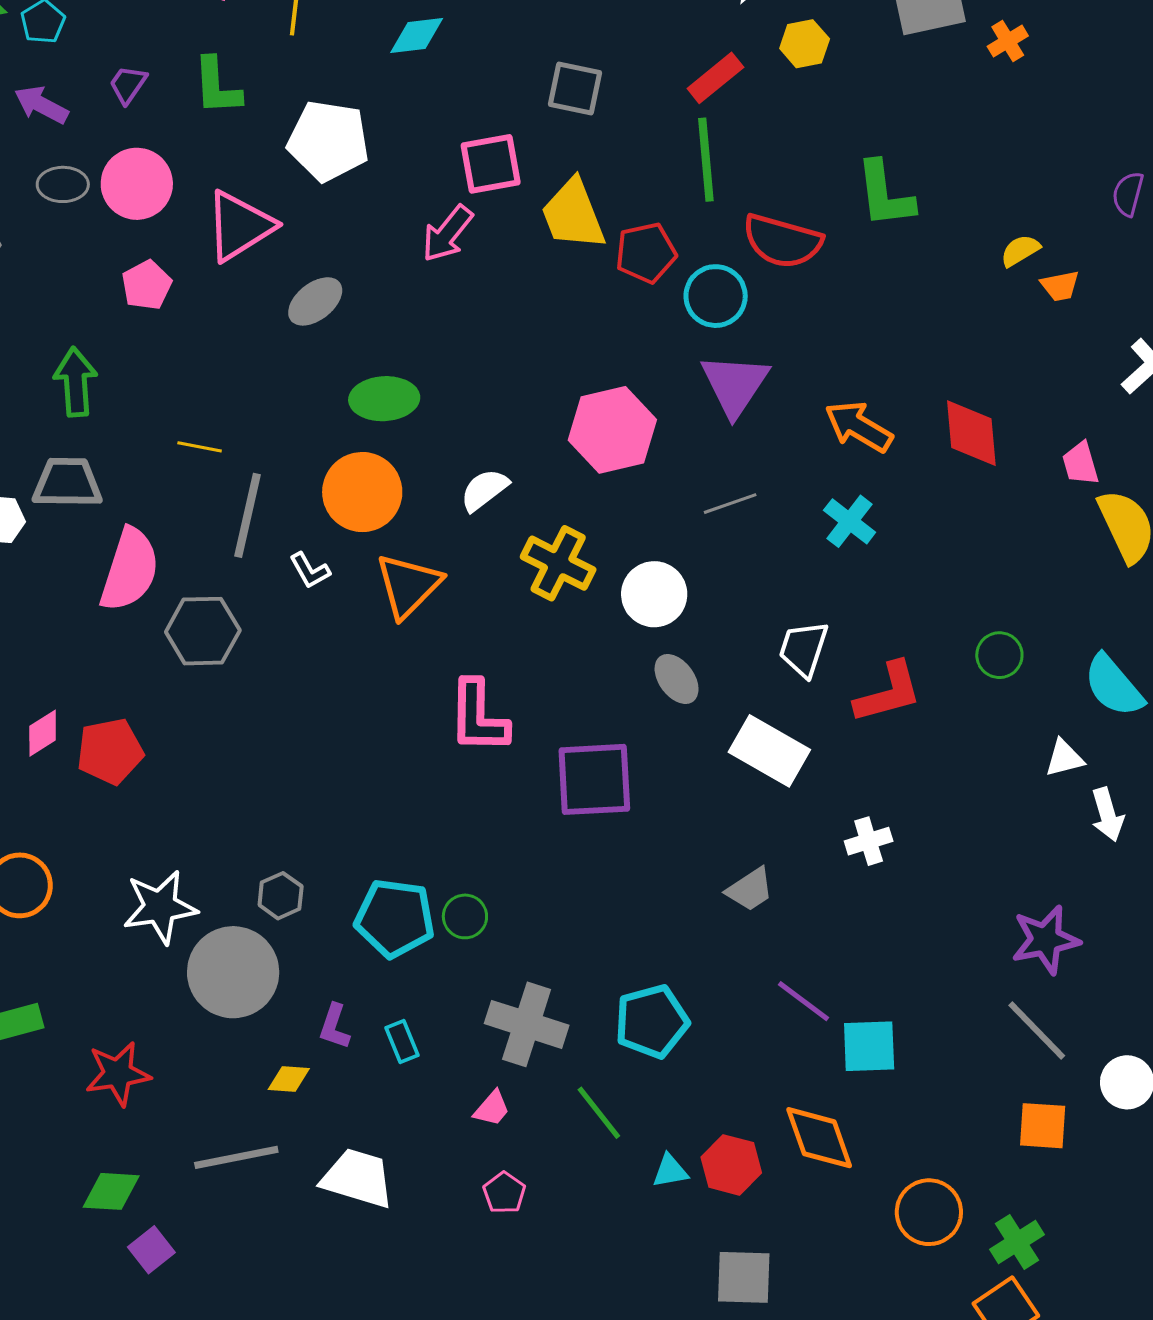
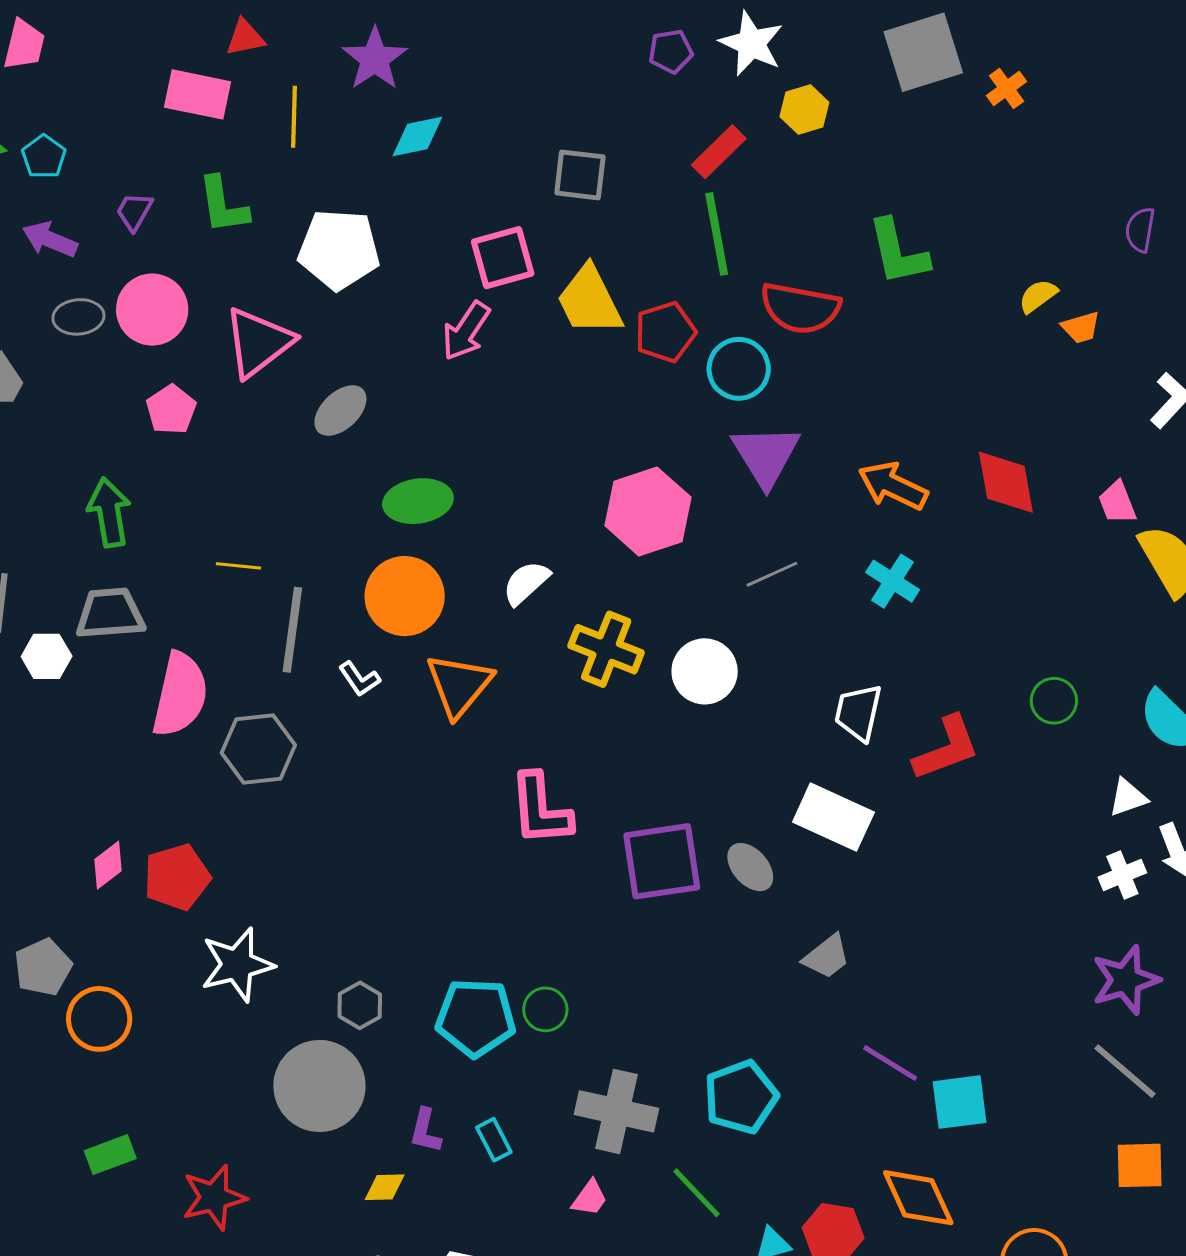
gray ellipse: (677, 679) -> (750, 867), moved
white cross: (869, 841) -> (1122, 875), moved
white star: (160, 907) -> (237, 965), moved

